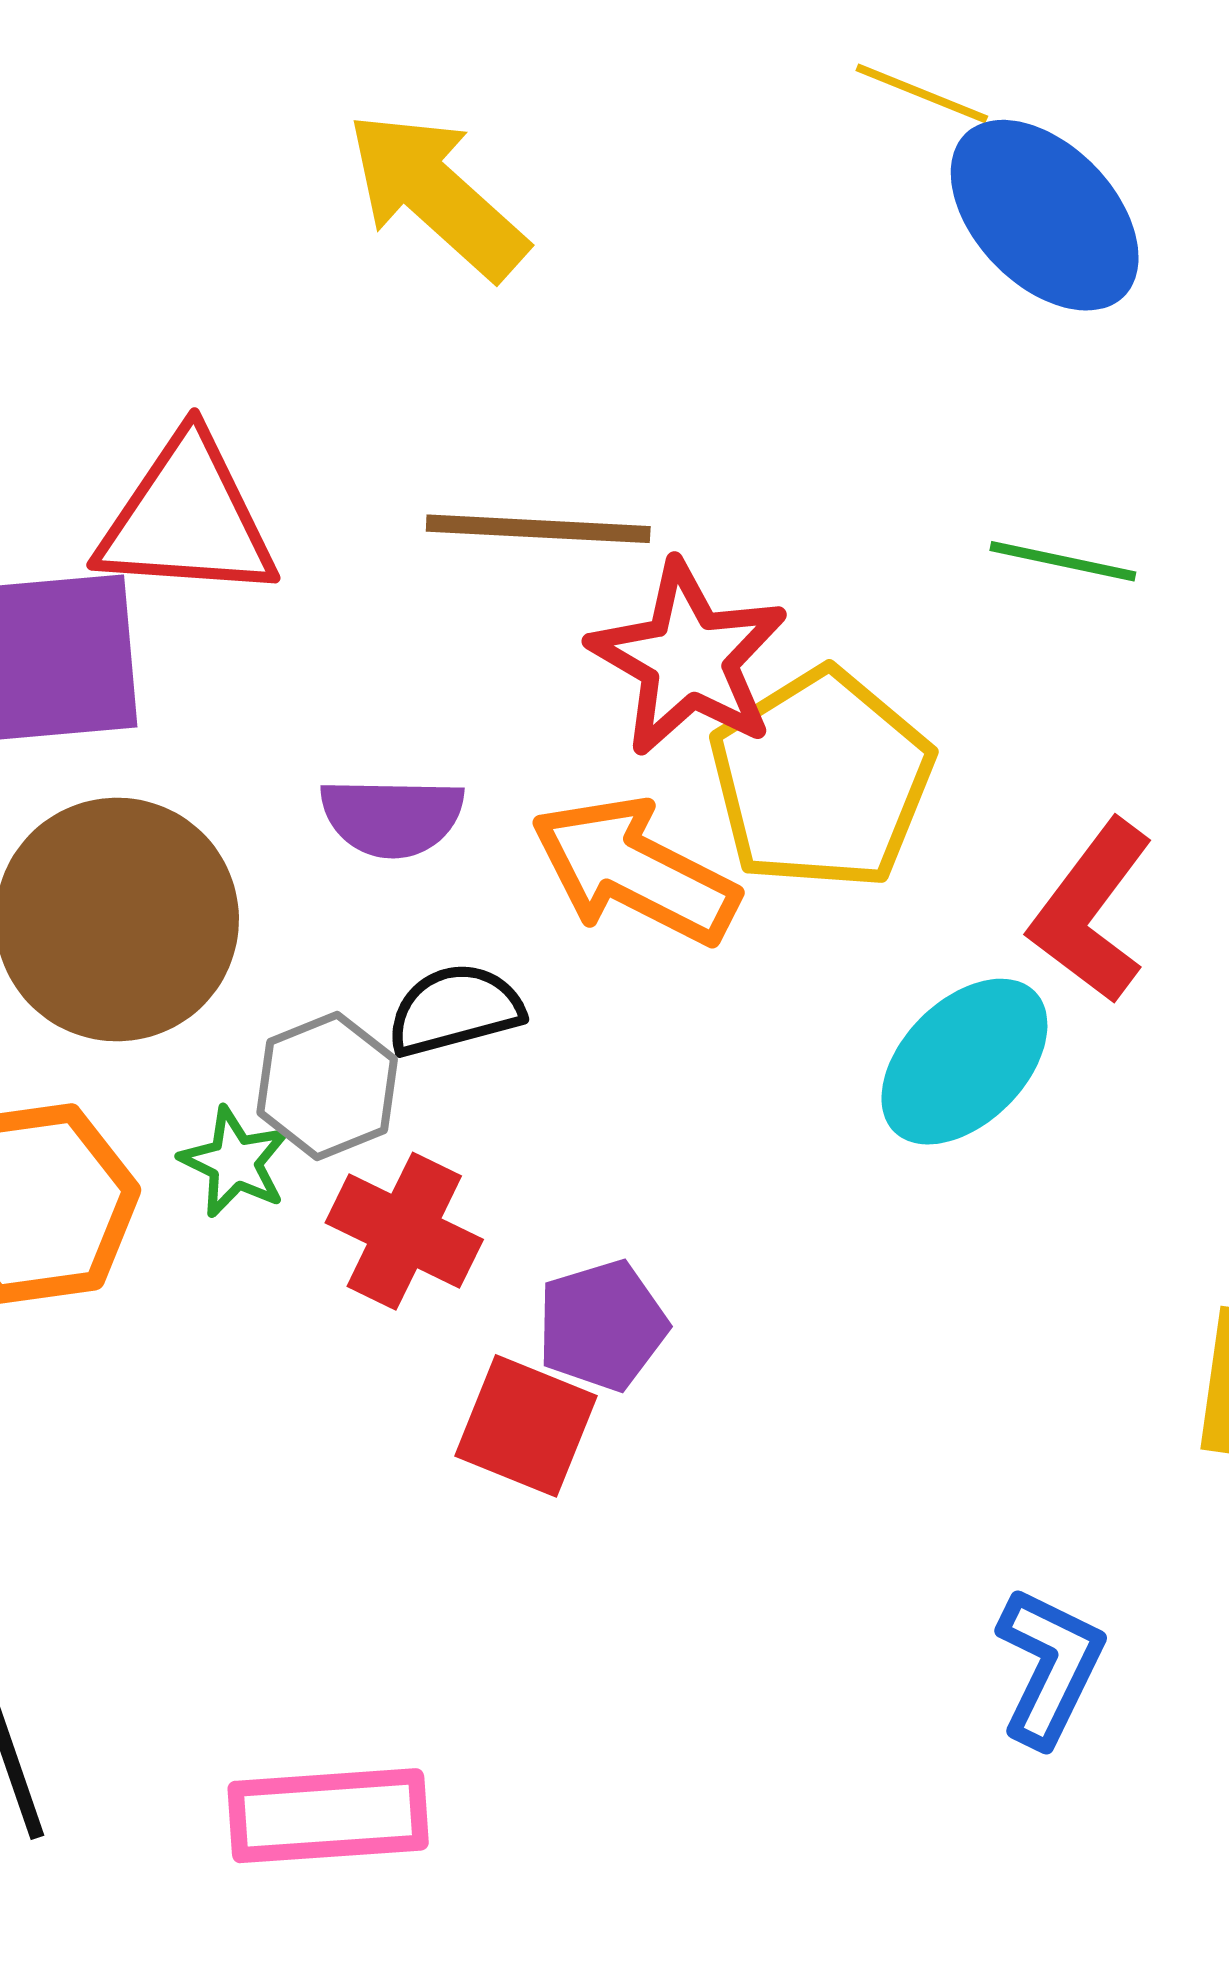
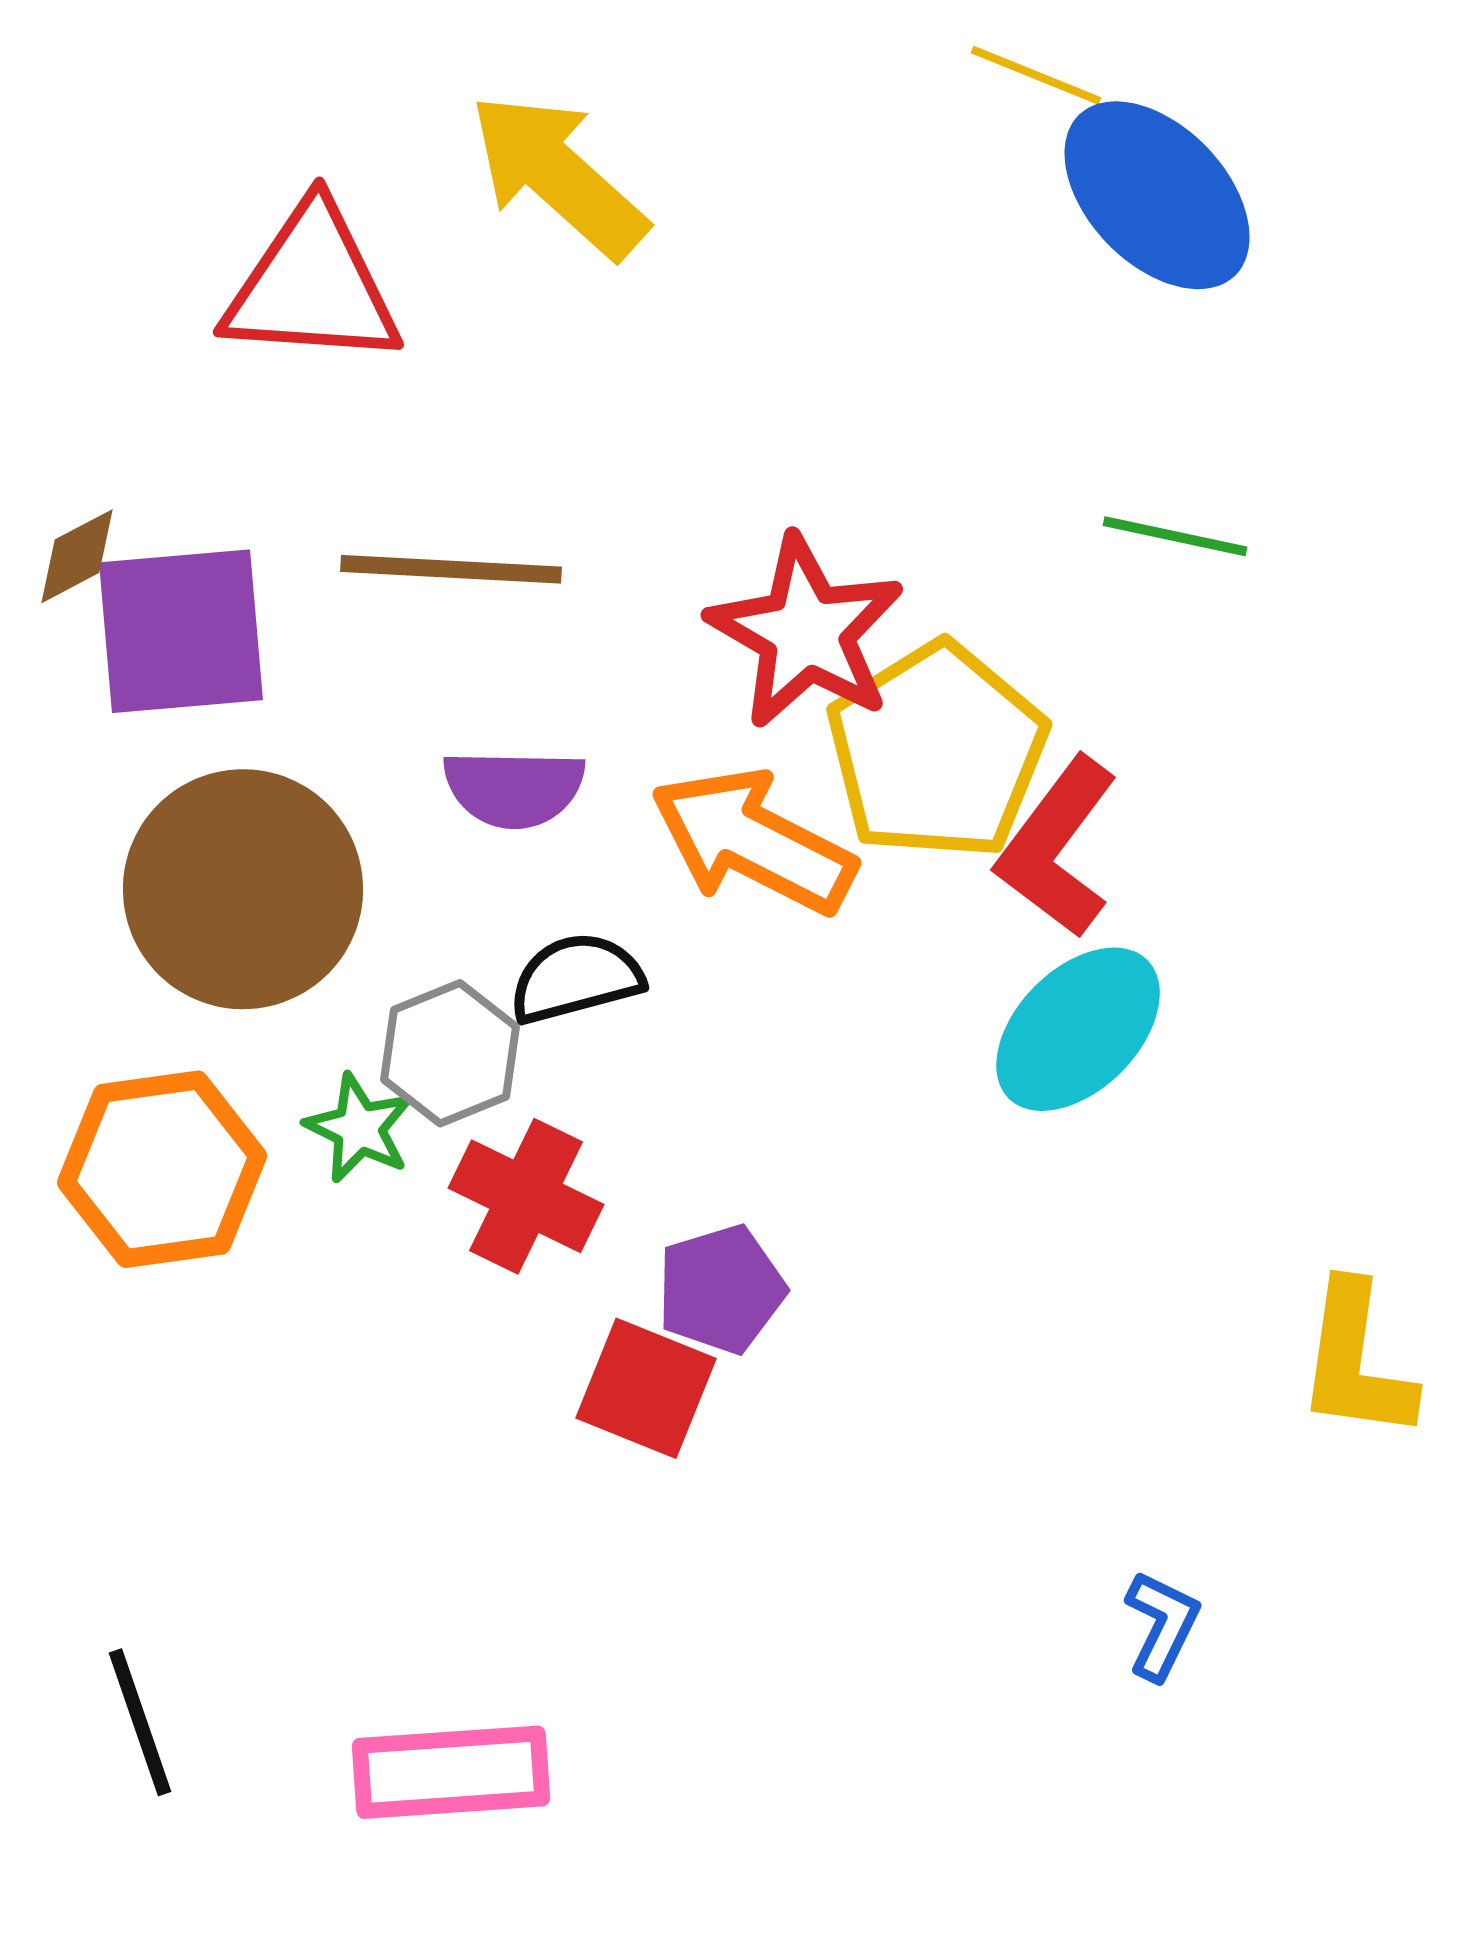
red triangle: (187, 519) -> (312, 286), moved
brown line: (538, 529) -> (451, 569), moved
red L-shape: (1091, 911) -> (1057, 847), moved
blue L-shape: (1050, 1666) -> (1162, 1625), size x0.7

